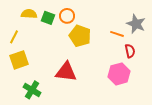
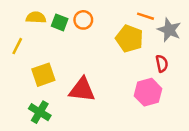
orange line: (117, 34) -> (146, 16), moved
yellow pentagon: (80, 36) -> (129, 39), moved
yellow square: (19, 60) -> (43, 75), moved

